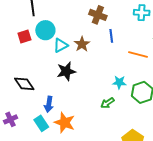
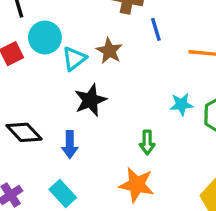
green arrow: (107, 103) -> (147, 142), moved, turned -48
blue arrow: (49, 104) -> (70, 145), moved
orange star: (65, 123) -> (137, 185), moved

